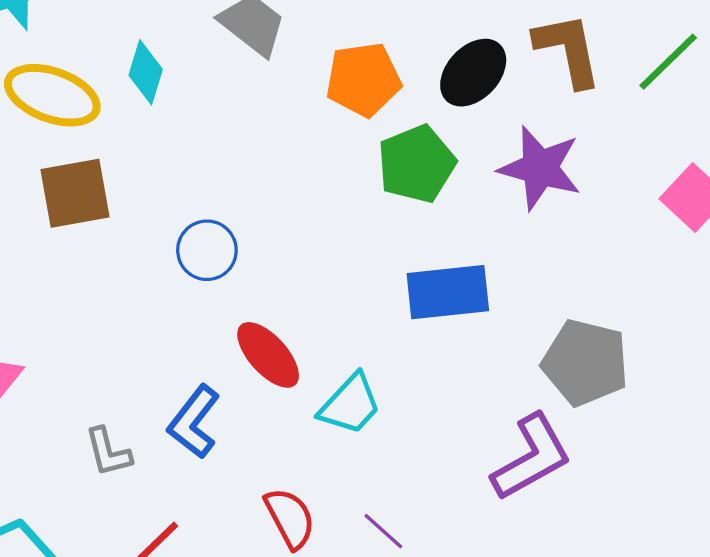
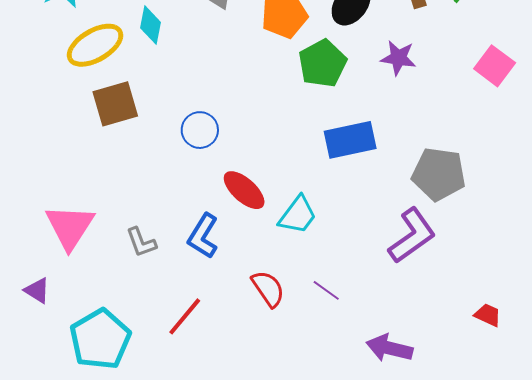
yellow ellipse: (52, 95) -> (95, 45), turned -44
purple star: (540, 168) -> (398, 58), size x0.7
gray L-shape: (108, 452) -> (141, 242), moved

